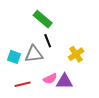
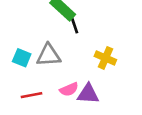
black line: (48, 41) -> (74, 24), moved
yellow cross: (76, 54) -> (105, 58), turned -35

